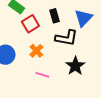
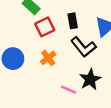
black L-shape: (66, 38) -> (83, 47), turned 35
pink line: (42, 75) -> (69, 90), moved

